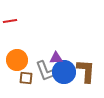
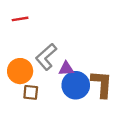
red line: (10, 21) -> (20, 19), moved
gray L-shape: (46, 71) -> (46, 57), moved, turned 70

